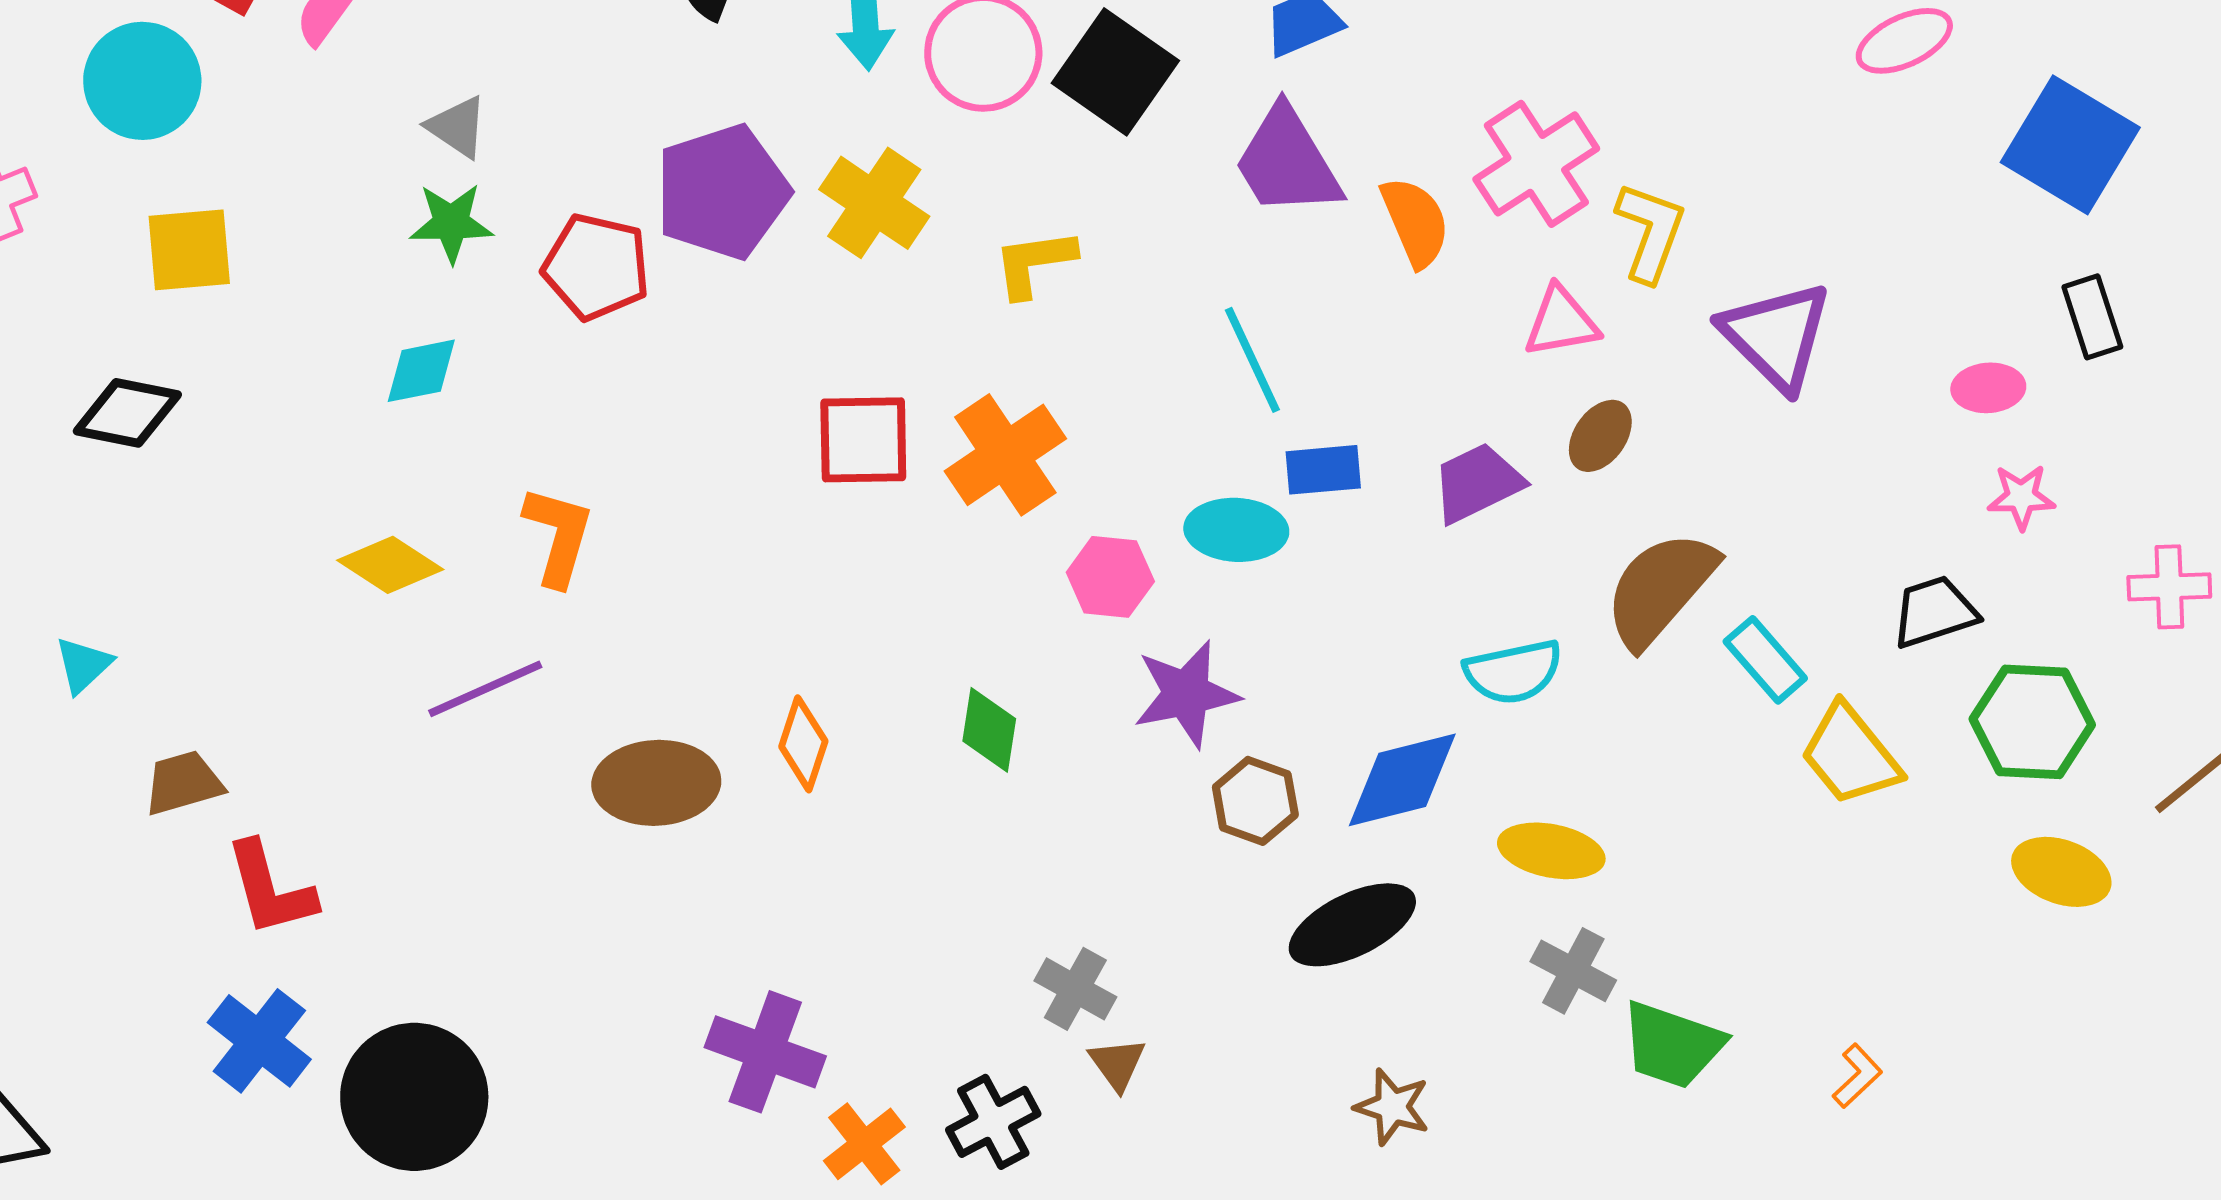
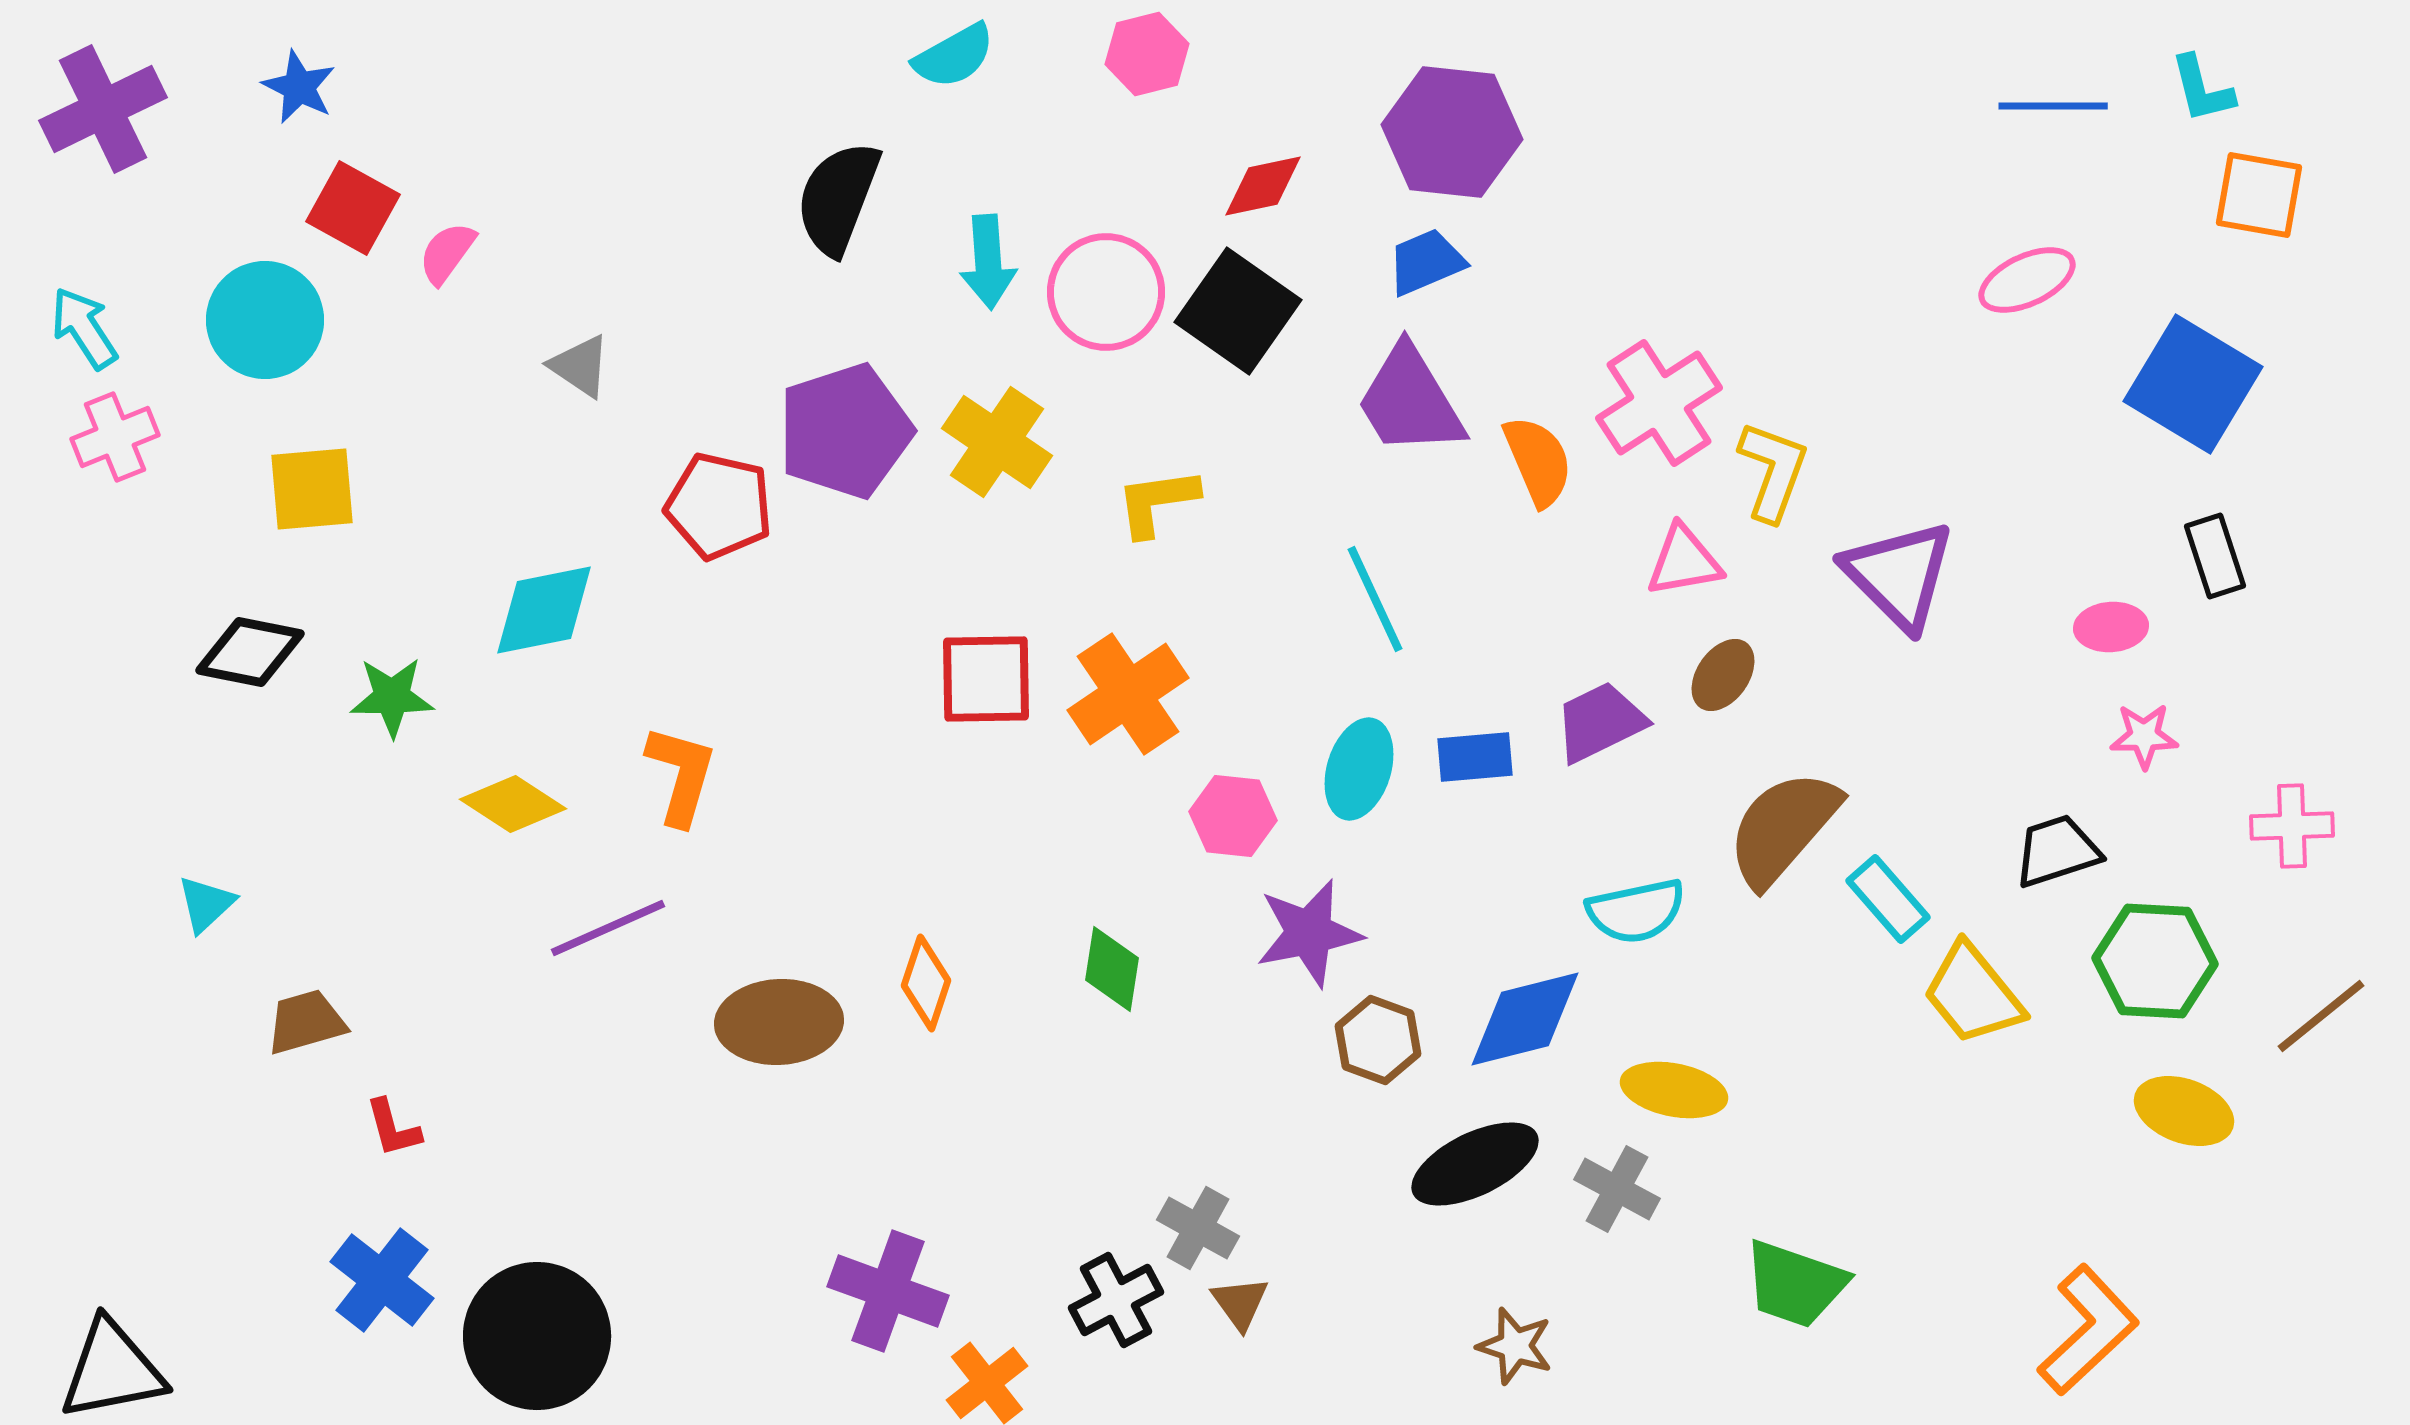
green star: (451, 223) -> (392, 697), moved
cyan diamond: (421, 371) -> (544, 610), size x1.4
blue rectangle: (1323, 470) -> (1475, 757), moved
cyan ellipse: (1236, 530) -> (1359, 769), turned -76
red L-shape: (270, 889) -> (393, 1128), size x0.6
gray cross: (1573, 971) -> (1617, 1189), moved
orange L-shape: (1857, 1076) -> (2088, 1330), moved, size x2.0
black cross: (993, 1122) -> (1116, 1300), moved

